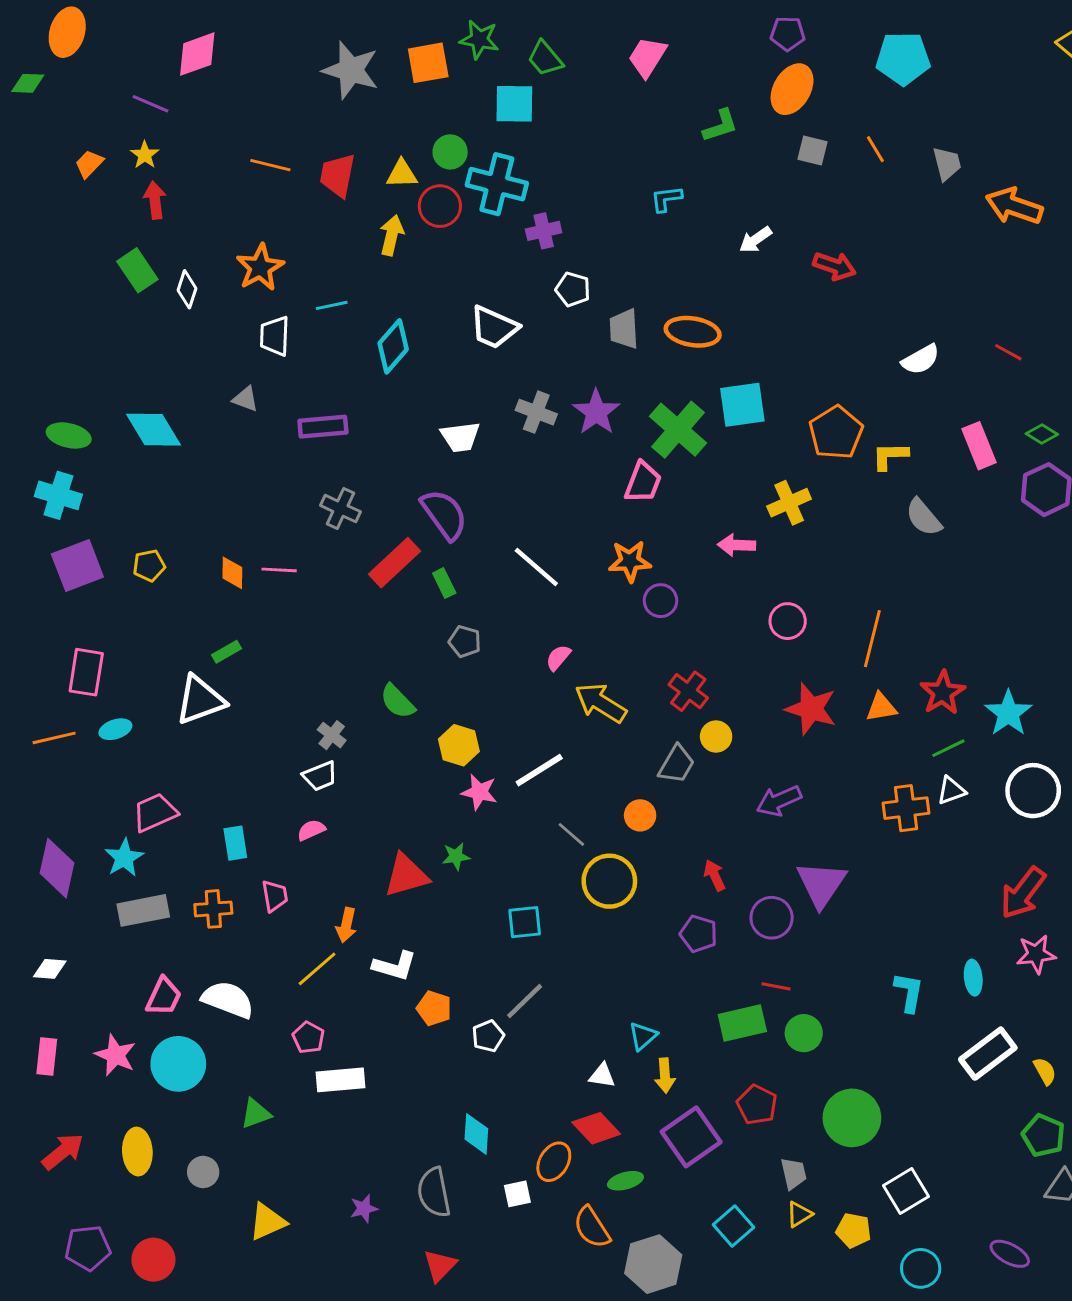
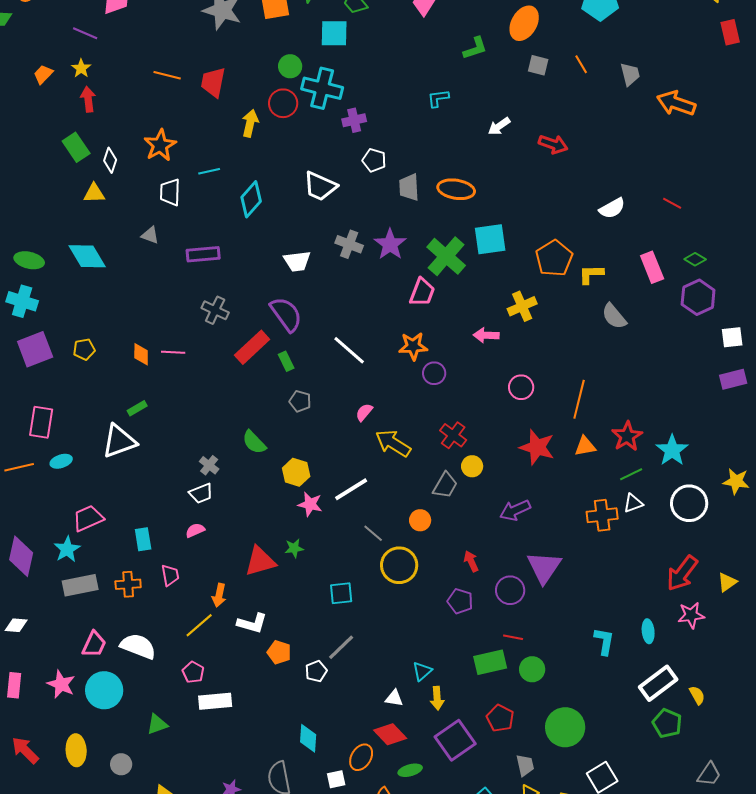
yellow triangle: (402, 174) -> (94, 193), moved
green pentagon: (1043, 1135) -> (667, 723), moved
red arrow: (63, 1152) -> (25, 750), turned -96

